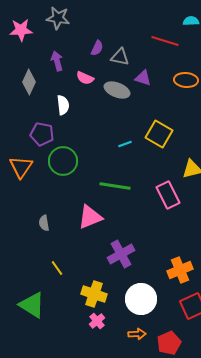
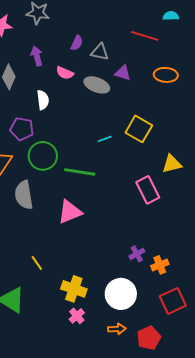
green line: (115, 186) -> (80, 172), moved
gray semicircle: (44, 223) -> (24, 195), moved, size x1.8
purple cross: (121, 254) -> (137, 254), moved, size x0.6
orange cross: (180, 270) -> (160, 265), size x0.7

